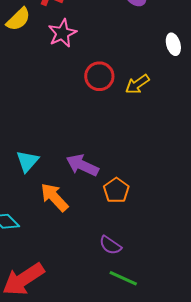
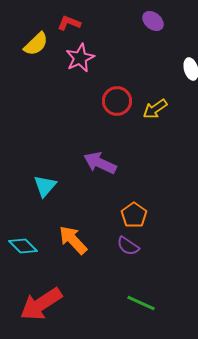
purple arrow: (82, 165) -> (100, 163), moved
orange arrow: (54, 197) -> (73, 240), moved
purple semicircle: (110, 245) -> (128, 246), moved

